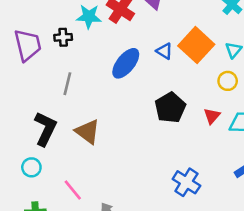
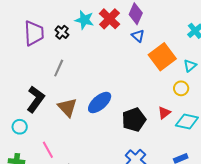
black cross: (63, 37) -> (62, 32), turned 32
blue triangle: (164, 51) -> (138, 36), moved
blue ellipse: (126, 63) -> (100, 103), moved
black pentagon: (170, 108) -> (134, 120), moved

